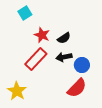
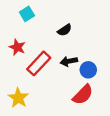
red star: (42, 35) -> (17, 47), moved
black semicircle: (64, 38) -> (65, 30), moved

